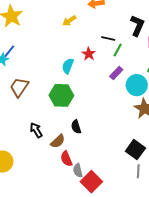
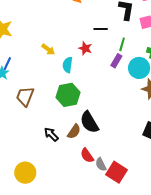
yellow arrow: (69, 21) -> (48, 49), moved, turned -96
green line: (118, 50) -> (122, 44), moved
black semicircle: (76, 127) -> (89, 122), size x1.6
brown semicircle: (58, 141) -> (74, 132), moved

